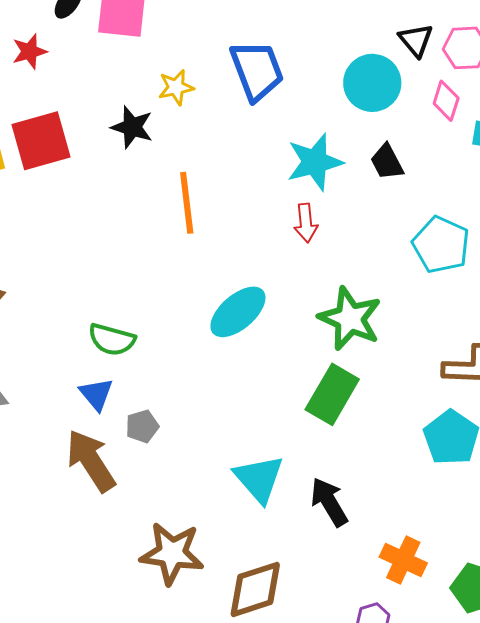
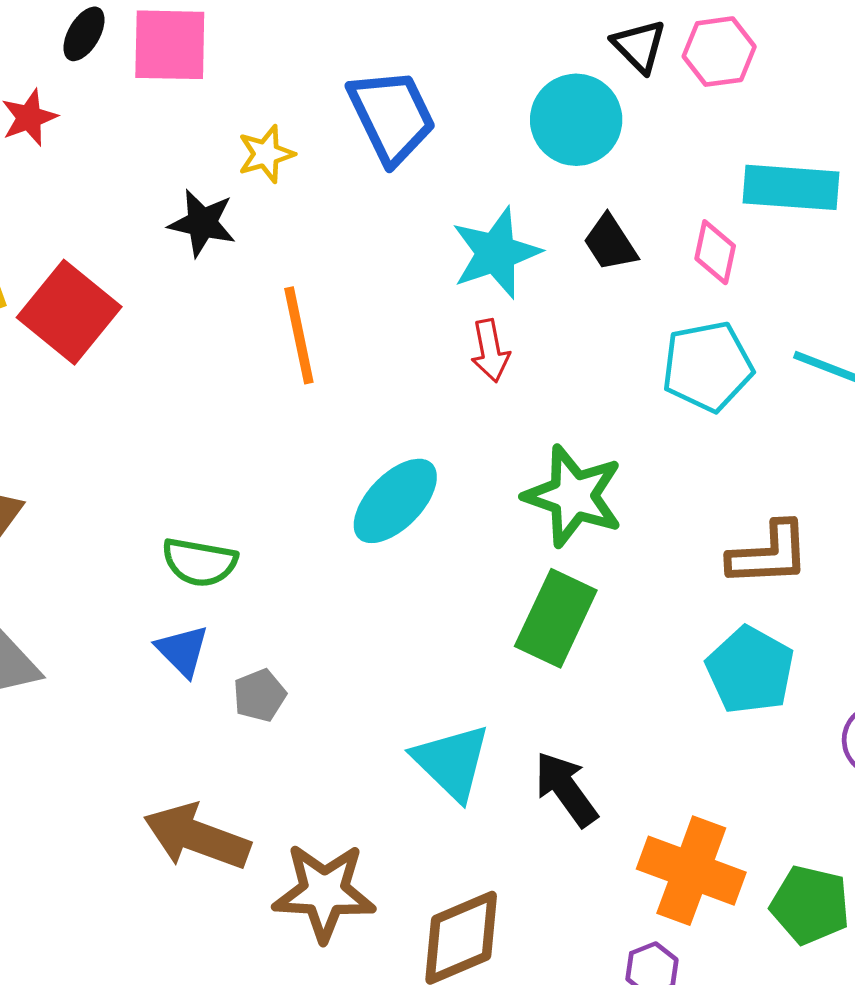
pink diamond: (446, 101) -> (715, 252), moved
red square: (41, 141) -> (69, 312), moved, turned -30
cyan pentagon: (441, 245) -> (707, 366), turned -30
brown arrow: (91, 461) -> (197, 837), moved, turned -32
orange cross: (403, 560) -> (691, 871), size x1.4

